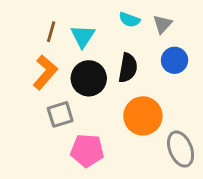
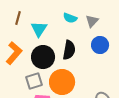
brown line: (51, 32) -> (18, 18), moved
gray square: (60, 114) -> (34, 81), moved
orange circle: (143, 116) -> (62, 82), moved

